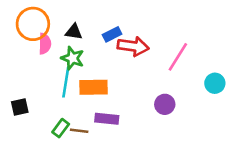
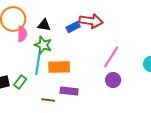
red arrow: (133, 46) -> (91, 21), moved
pink line: (178, 57) -> (111, 57), moved
green rectangle: (61, 128) -> (20, 82), moved

